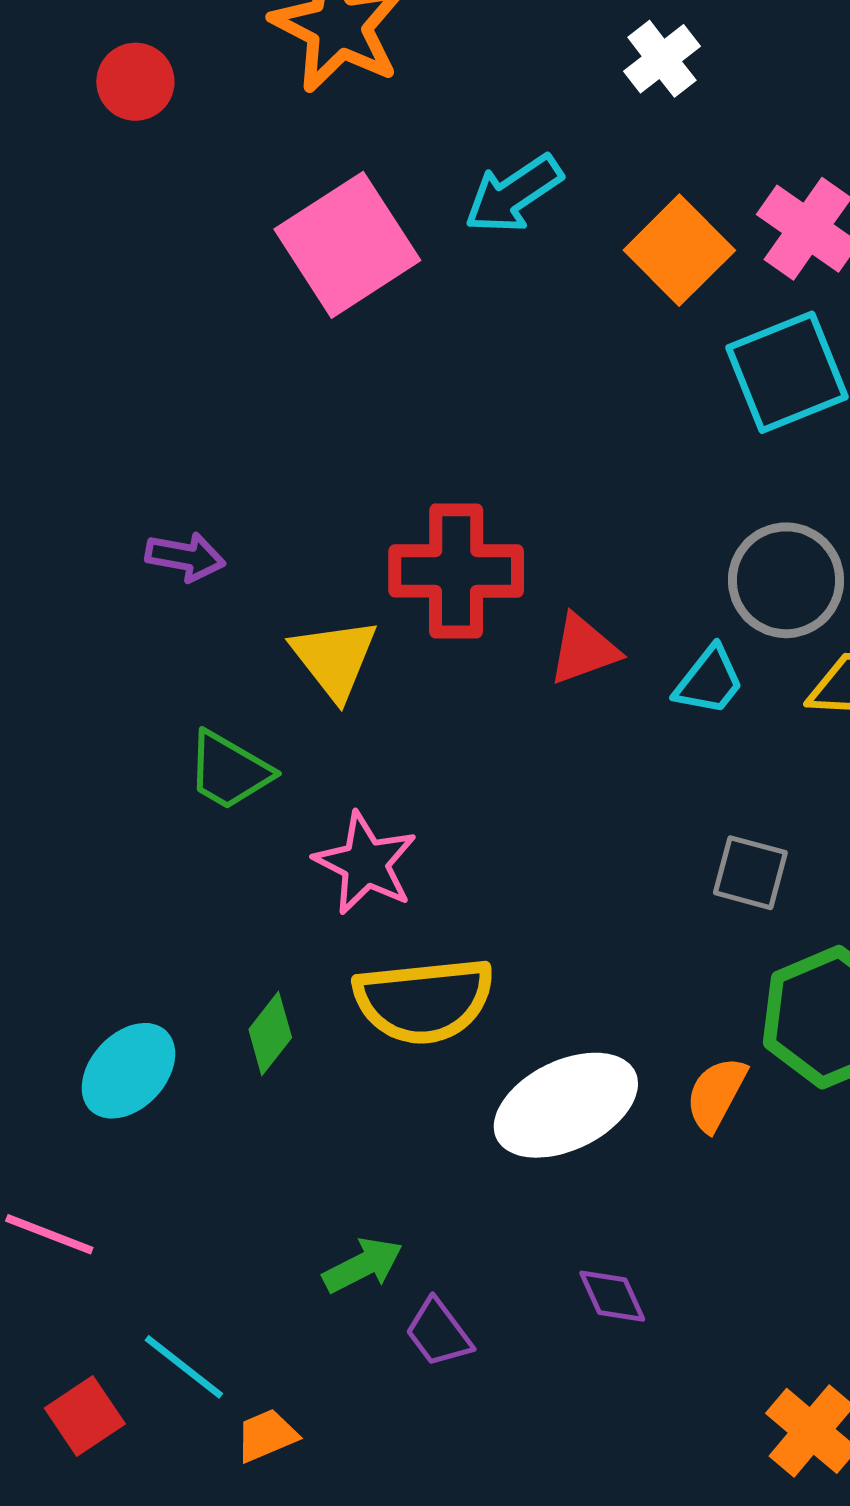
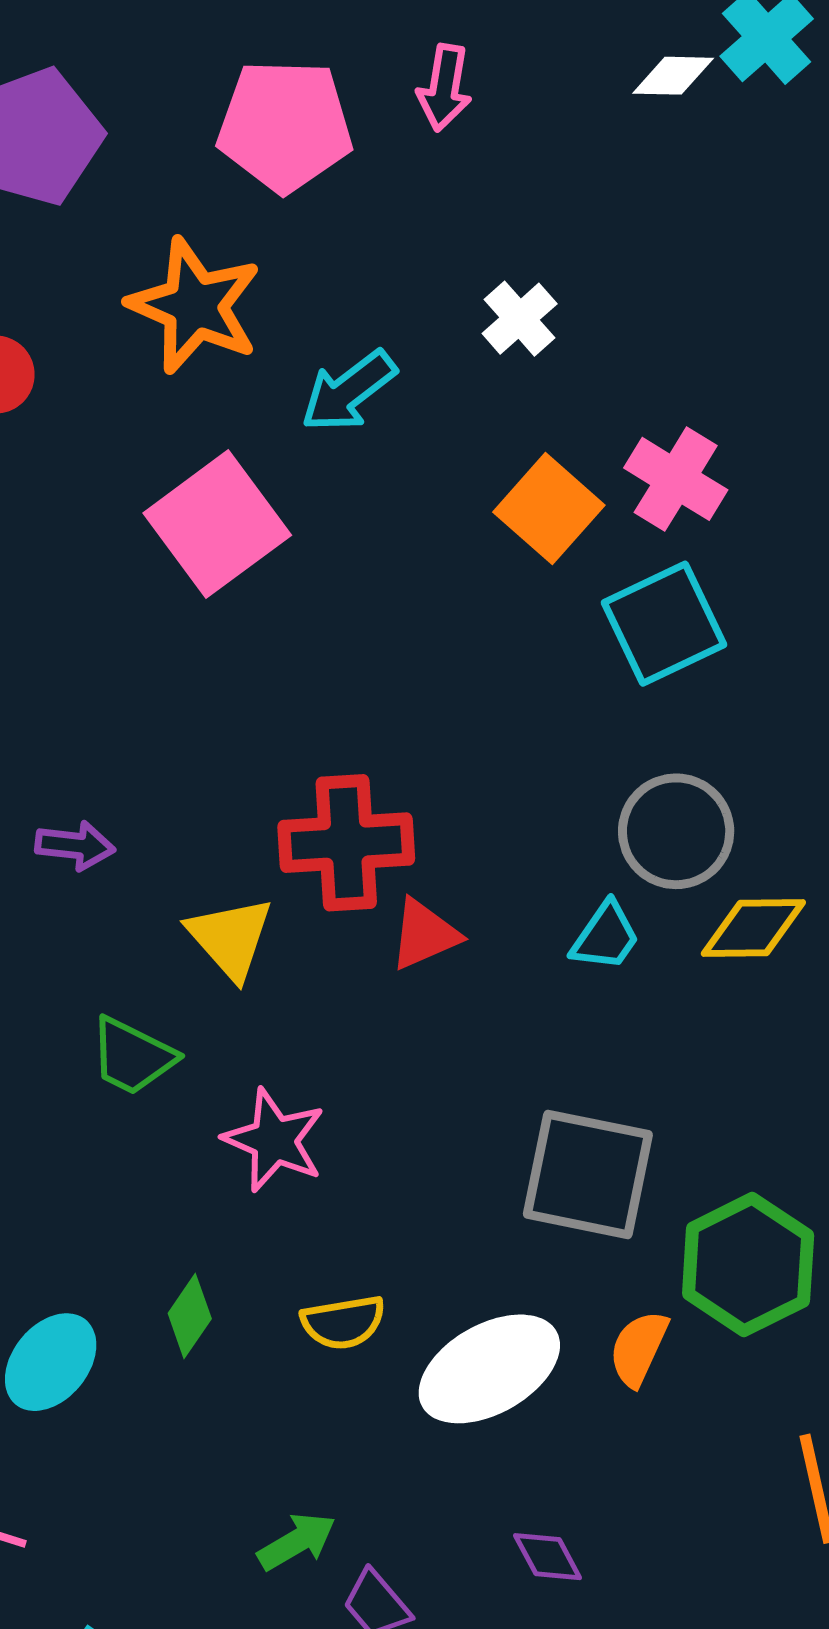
cyan arrow: (513, 194) -> (349, 391), moved
red triangle: (584, 649) -> (424, 934), moved
gray square: (750, 873) -> (588, 1174), moved, size x1.8
yellow semicircle: (424, 1000) -> (343, 1322), moved, size x0.6

